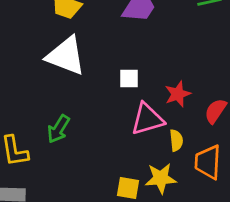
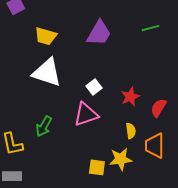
white square: (129, 79) -> (94, 87), turned -35
pink triangle: (147, 119) -> (86, 114), moved

